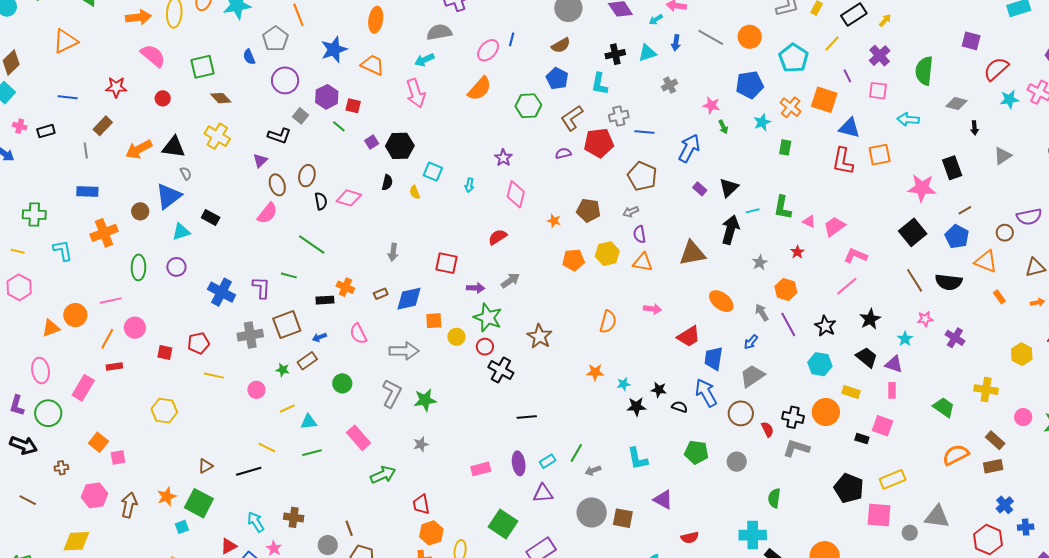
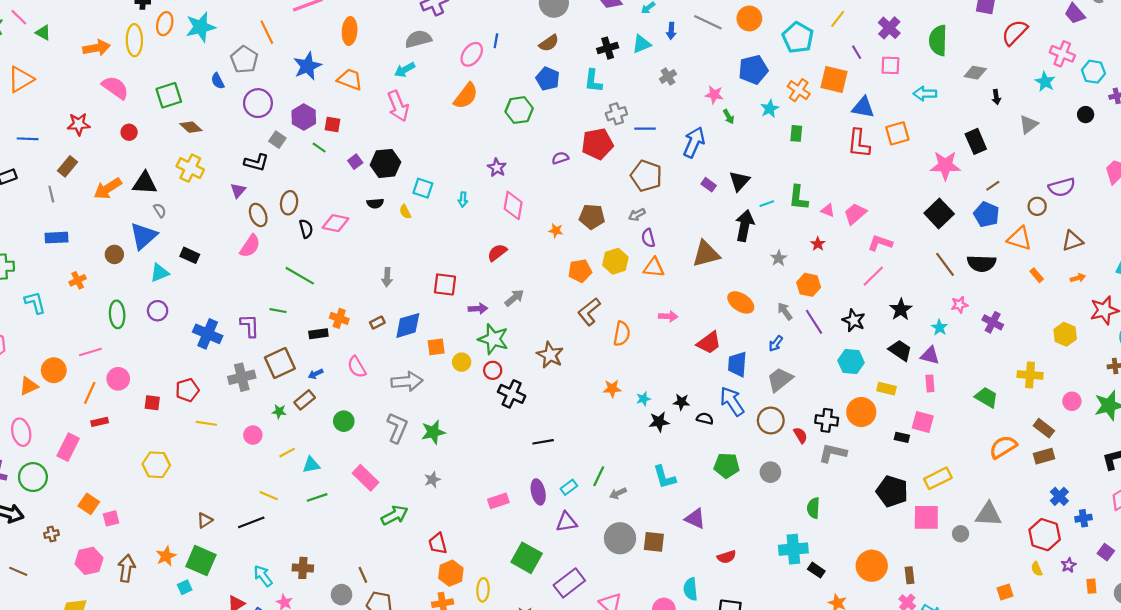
cyan star: (1009, 99) -> (1045, 82), moved, turned -30
brown L-shape: (572, 118) -> (589, 312), moved
black semicircle: (387, 182) -> (375, 203), turned 77
orange cross: (104, 233) -> (78, 280), size x0.6

